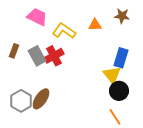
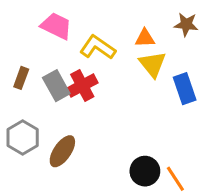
blue rectangle: (121, 58) -> (185, 89), turned -36
yellow triangle: (112, 75) -> (153, 64), moved
black circle: (119, 91) -> (145, 171), moved
gray hexagon: (21, 101) -> (23, 137), moved

